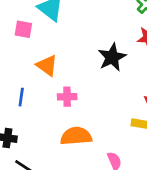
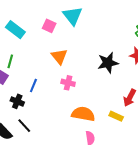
blue line: (21, 97) -> (33, 85), moved
orange semicircle: (76, 136) -> (83, 114), moved

